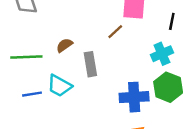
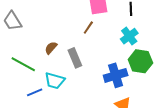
green line: (26, 57) -> (23, 64), turned 45

